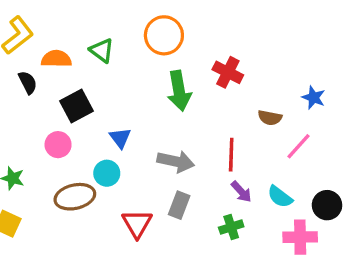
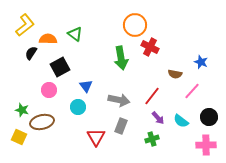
orange circle: (164, 35) -> (135, 25), moved
black semicircle: (28, 82) -> (31, 53), turned -120
red line: (231, 155) -> (152, 96), turned 36
brown ellipse: (75, 197) -> (42, 122), moved
black circle: (327, 205) -> (209, 117), moved
pink cross: (300, 237) -> (206, 145), moved

